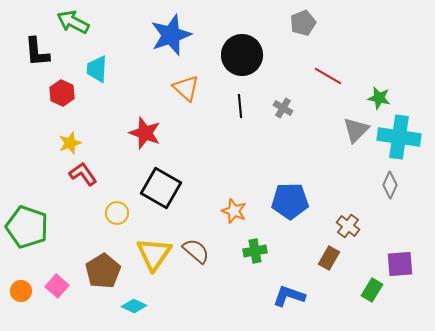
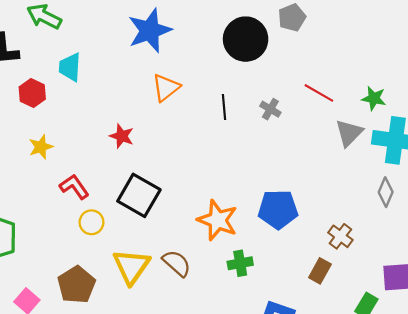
black circle: (242, 55) -> (246, 39), moved
red line: (328, 76) -> (319, 93), moved
orange triangle: (186, 88) -> (166, 88), turned 40
red star: (145, 133) -> (122, 136), size x0.7
red L-shape: (83, 174) -> (74, 187), moved
orange star: (234, 211) -> (218, 220), size x1.5

